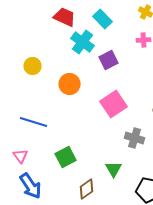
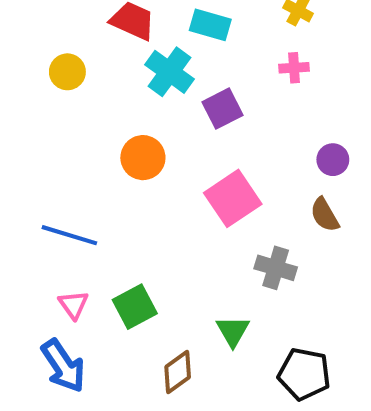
cyan rectangle: (103, 19) -> (210, 25), turned -30
yellow circle: (33, 66) -> (67, 72), moved
pink triangle: (21, 156) -> (74, 305), moved

